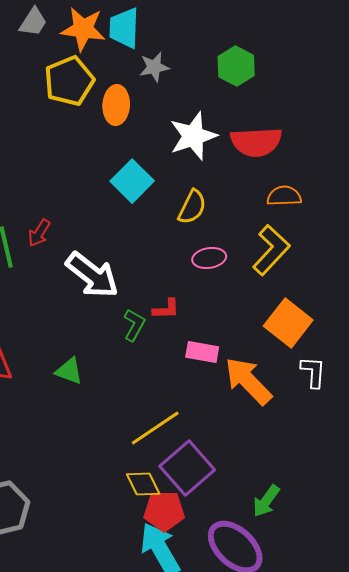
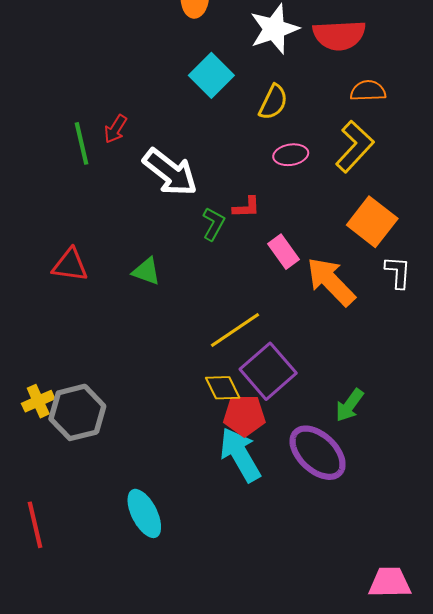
pink rectangle: (202, 352) -> (283, 252), turned 44

